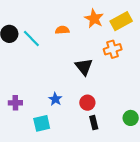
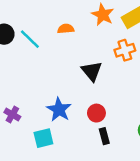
blue star: (55, 99) -> (59, 110), size x1.5
purple cross: (15, 103) -> (12, 115), turned 32

